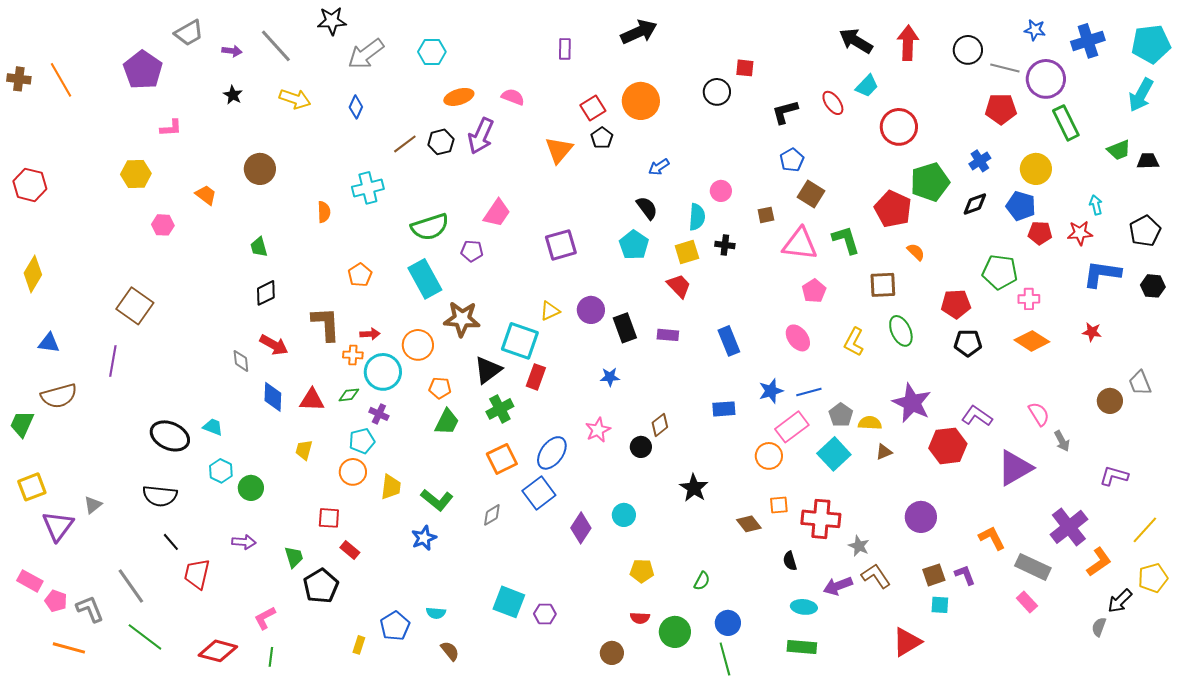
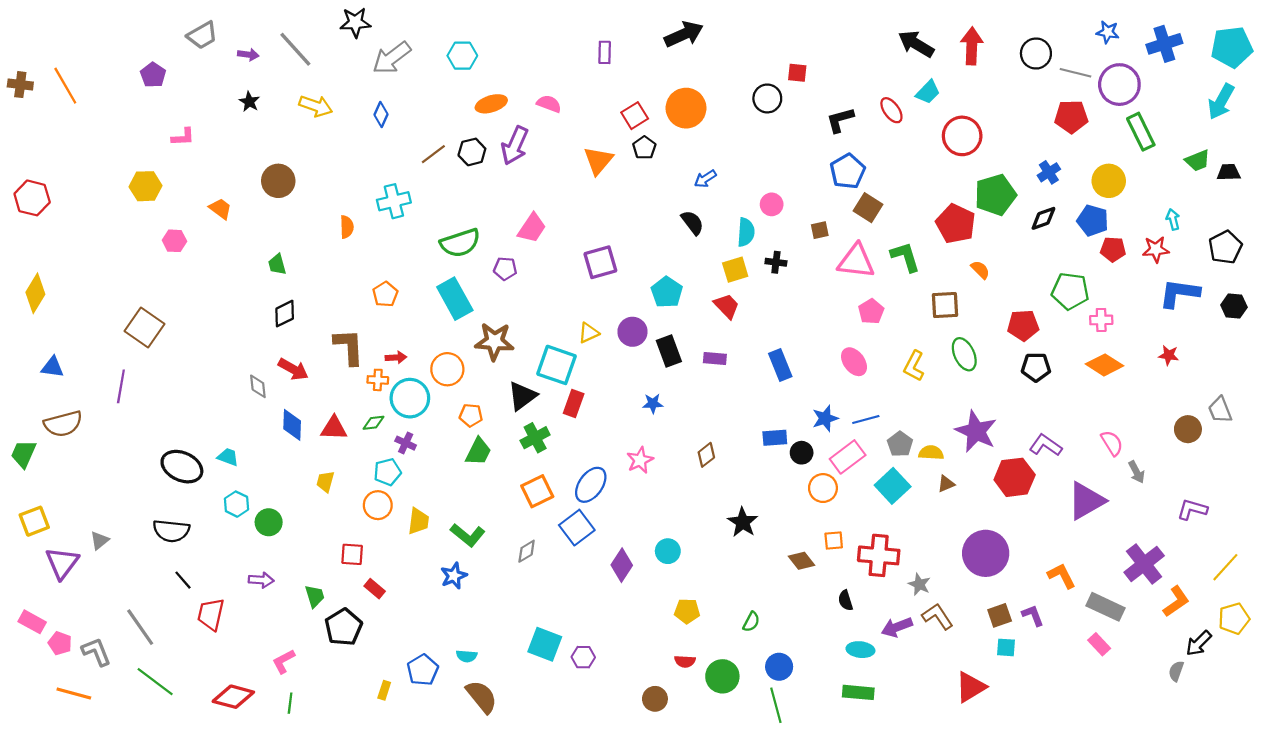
purple pentagon: (143, 70) -> (153, 75), size x0.6
blue pentagon: (792, 160) -> (848, 171), size x1.4
cyan pentagon: (634, 245) -> (667, 292), moved
black circle: (641, 447) -> (802, 453), moved
purple circle: (921, 517) -> (986, 553), size x1.4
brown semicircle: (450, 651) -> (482, 697), size x1.6

